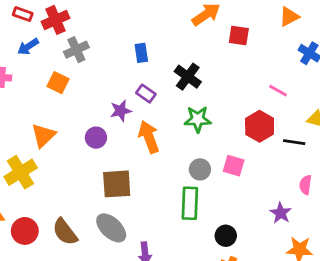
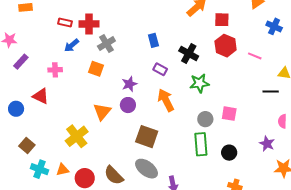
red cross: (55, 20) -> (89, 24), turned 30
purple star: (121, 111) -> (129, 84), moved
red hexagon: (260, 126) -> (226, 46), moved
orange triangle: (43, 135) -> (102, 112), moved
brown square: (117, 184) -> (147, 137), turned 30
black circle: (226, 236) -> (229, 153), moved

